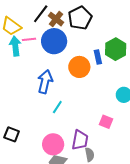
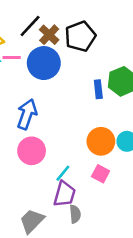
orange circle: (79, 67) -> (101, 141), moved
cyan line: (57, 107) -> (63, 173), moved
pink circle: (53, 144) -> (32, 151), moved

